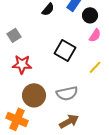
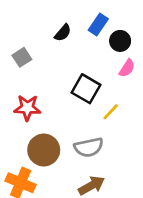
gray square: (14, 35) -> (22, 57), moved
yellow line: (95, 67) -> (111, 112), moved

